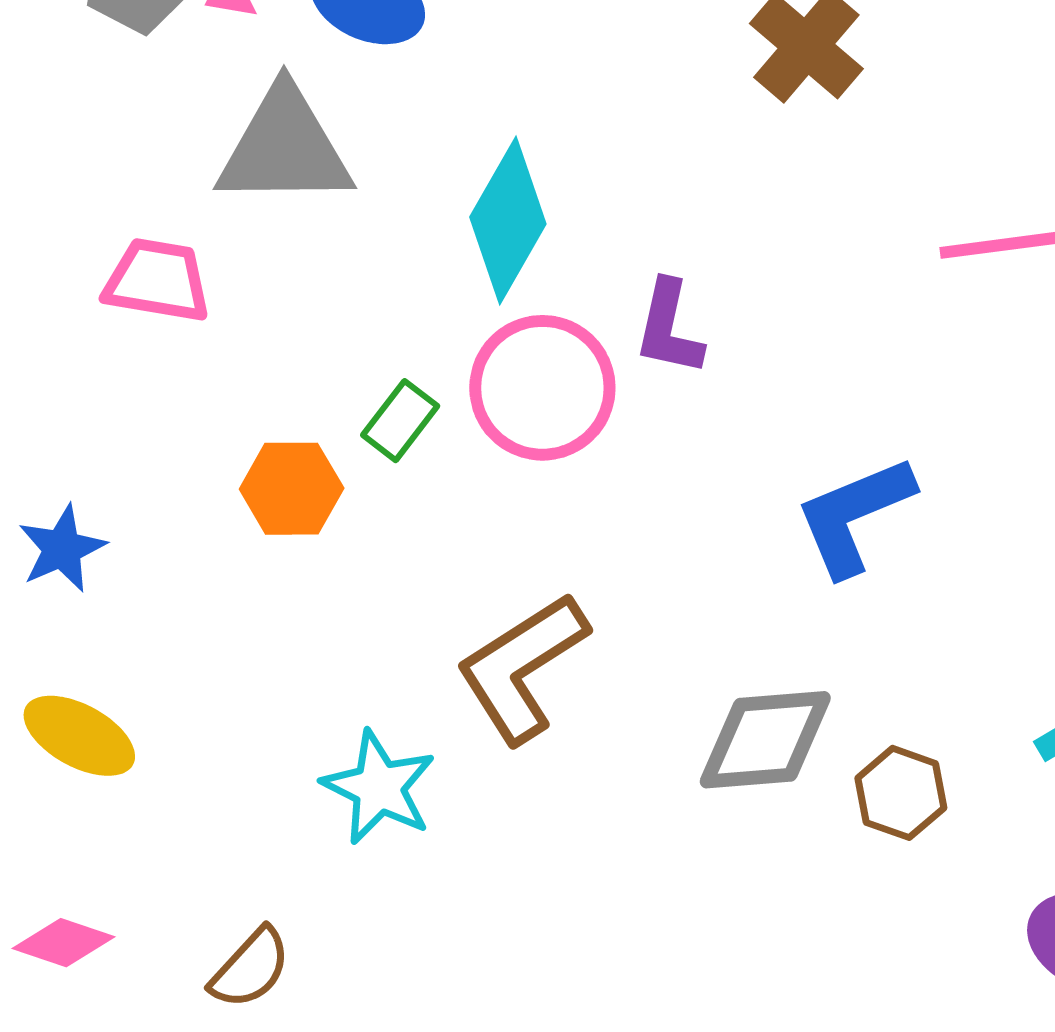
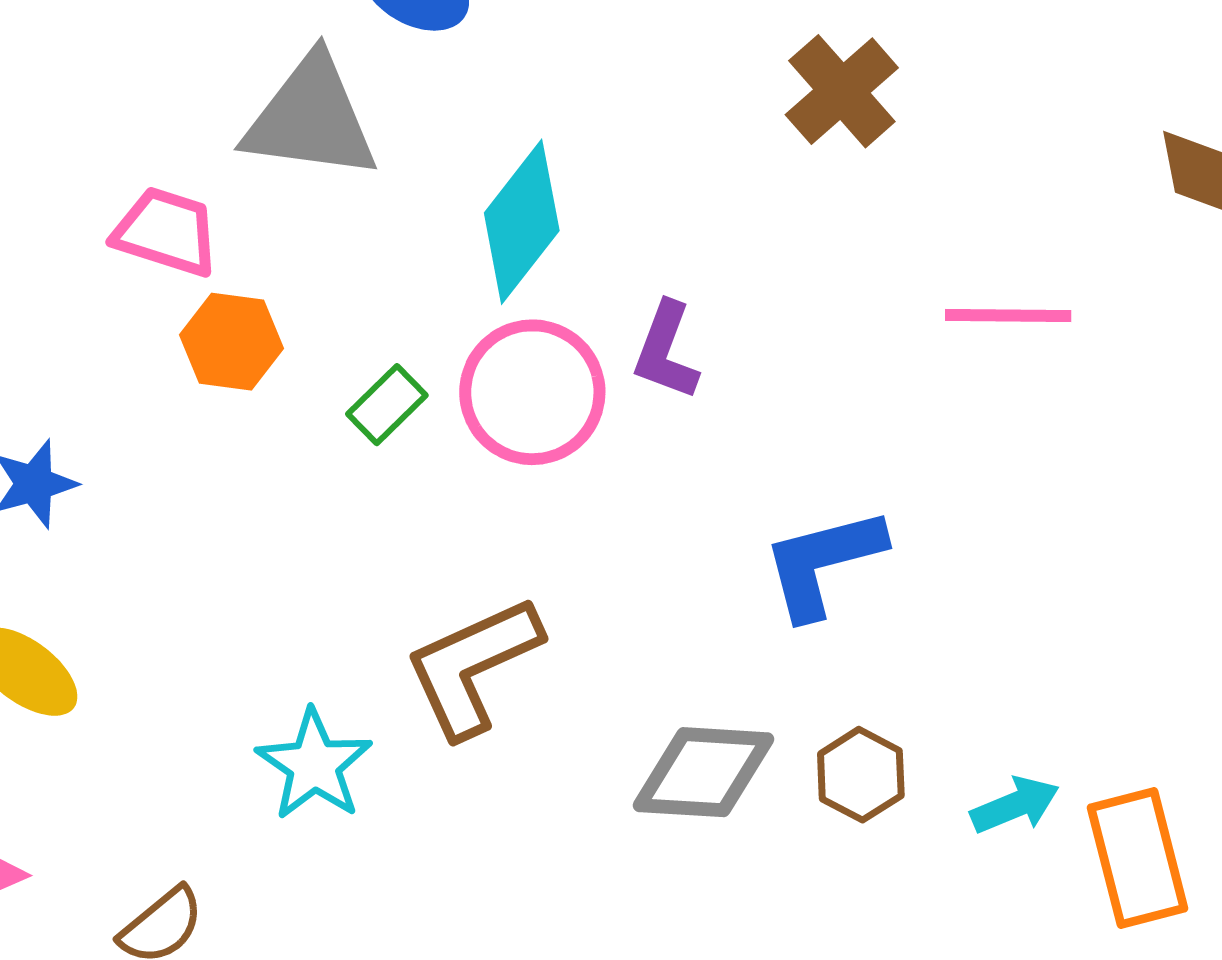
orange hexagon: (292, 489) -> (231, 342), moved
brown hexagon: (901, 793) -> (861, 775), moved

